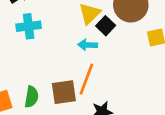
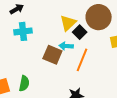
orange line: (86, 79) -> (82, 60), moved
brown square: (64, 92) -> (52, 55), moved, turned 30

